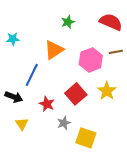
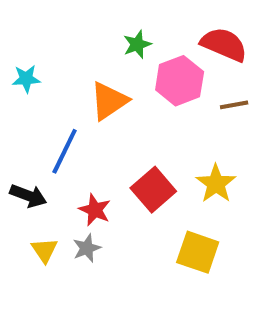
pink hexagon: (91, 60) -> (180, 81), moved
gray star: (64, 123) -> (87, 248), moved
yellow square: (86, 138) -> (198, 252), moved

